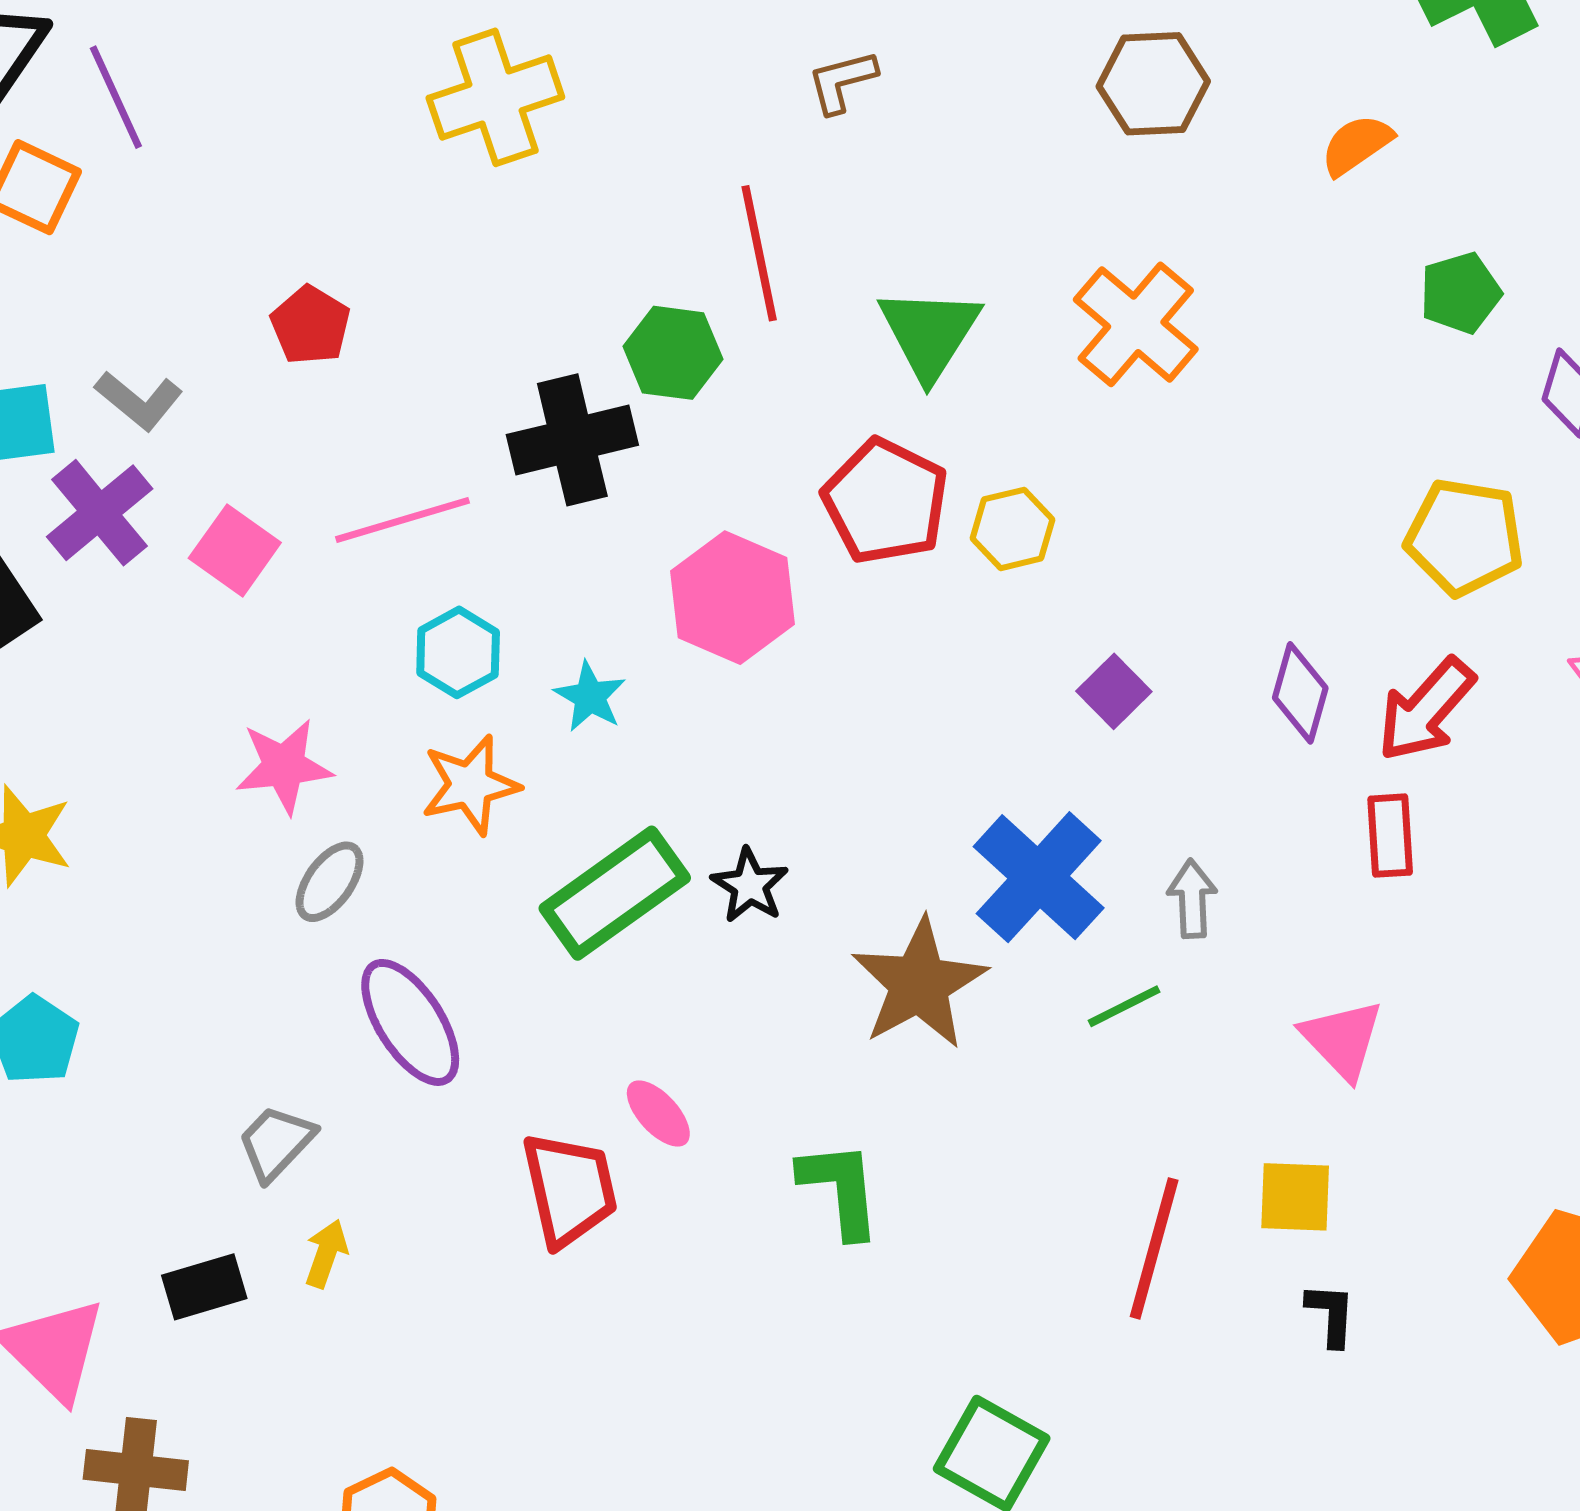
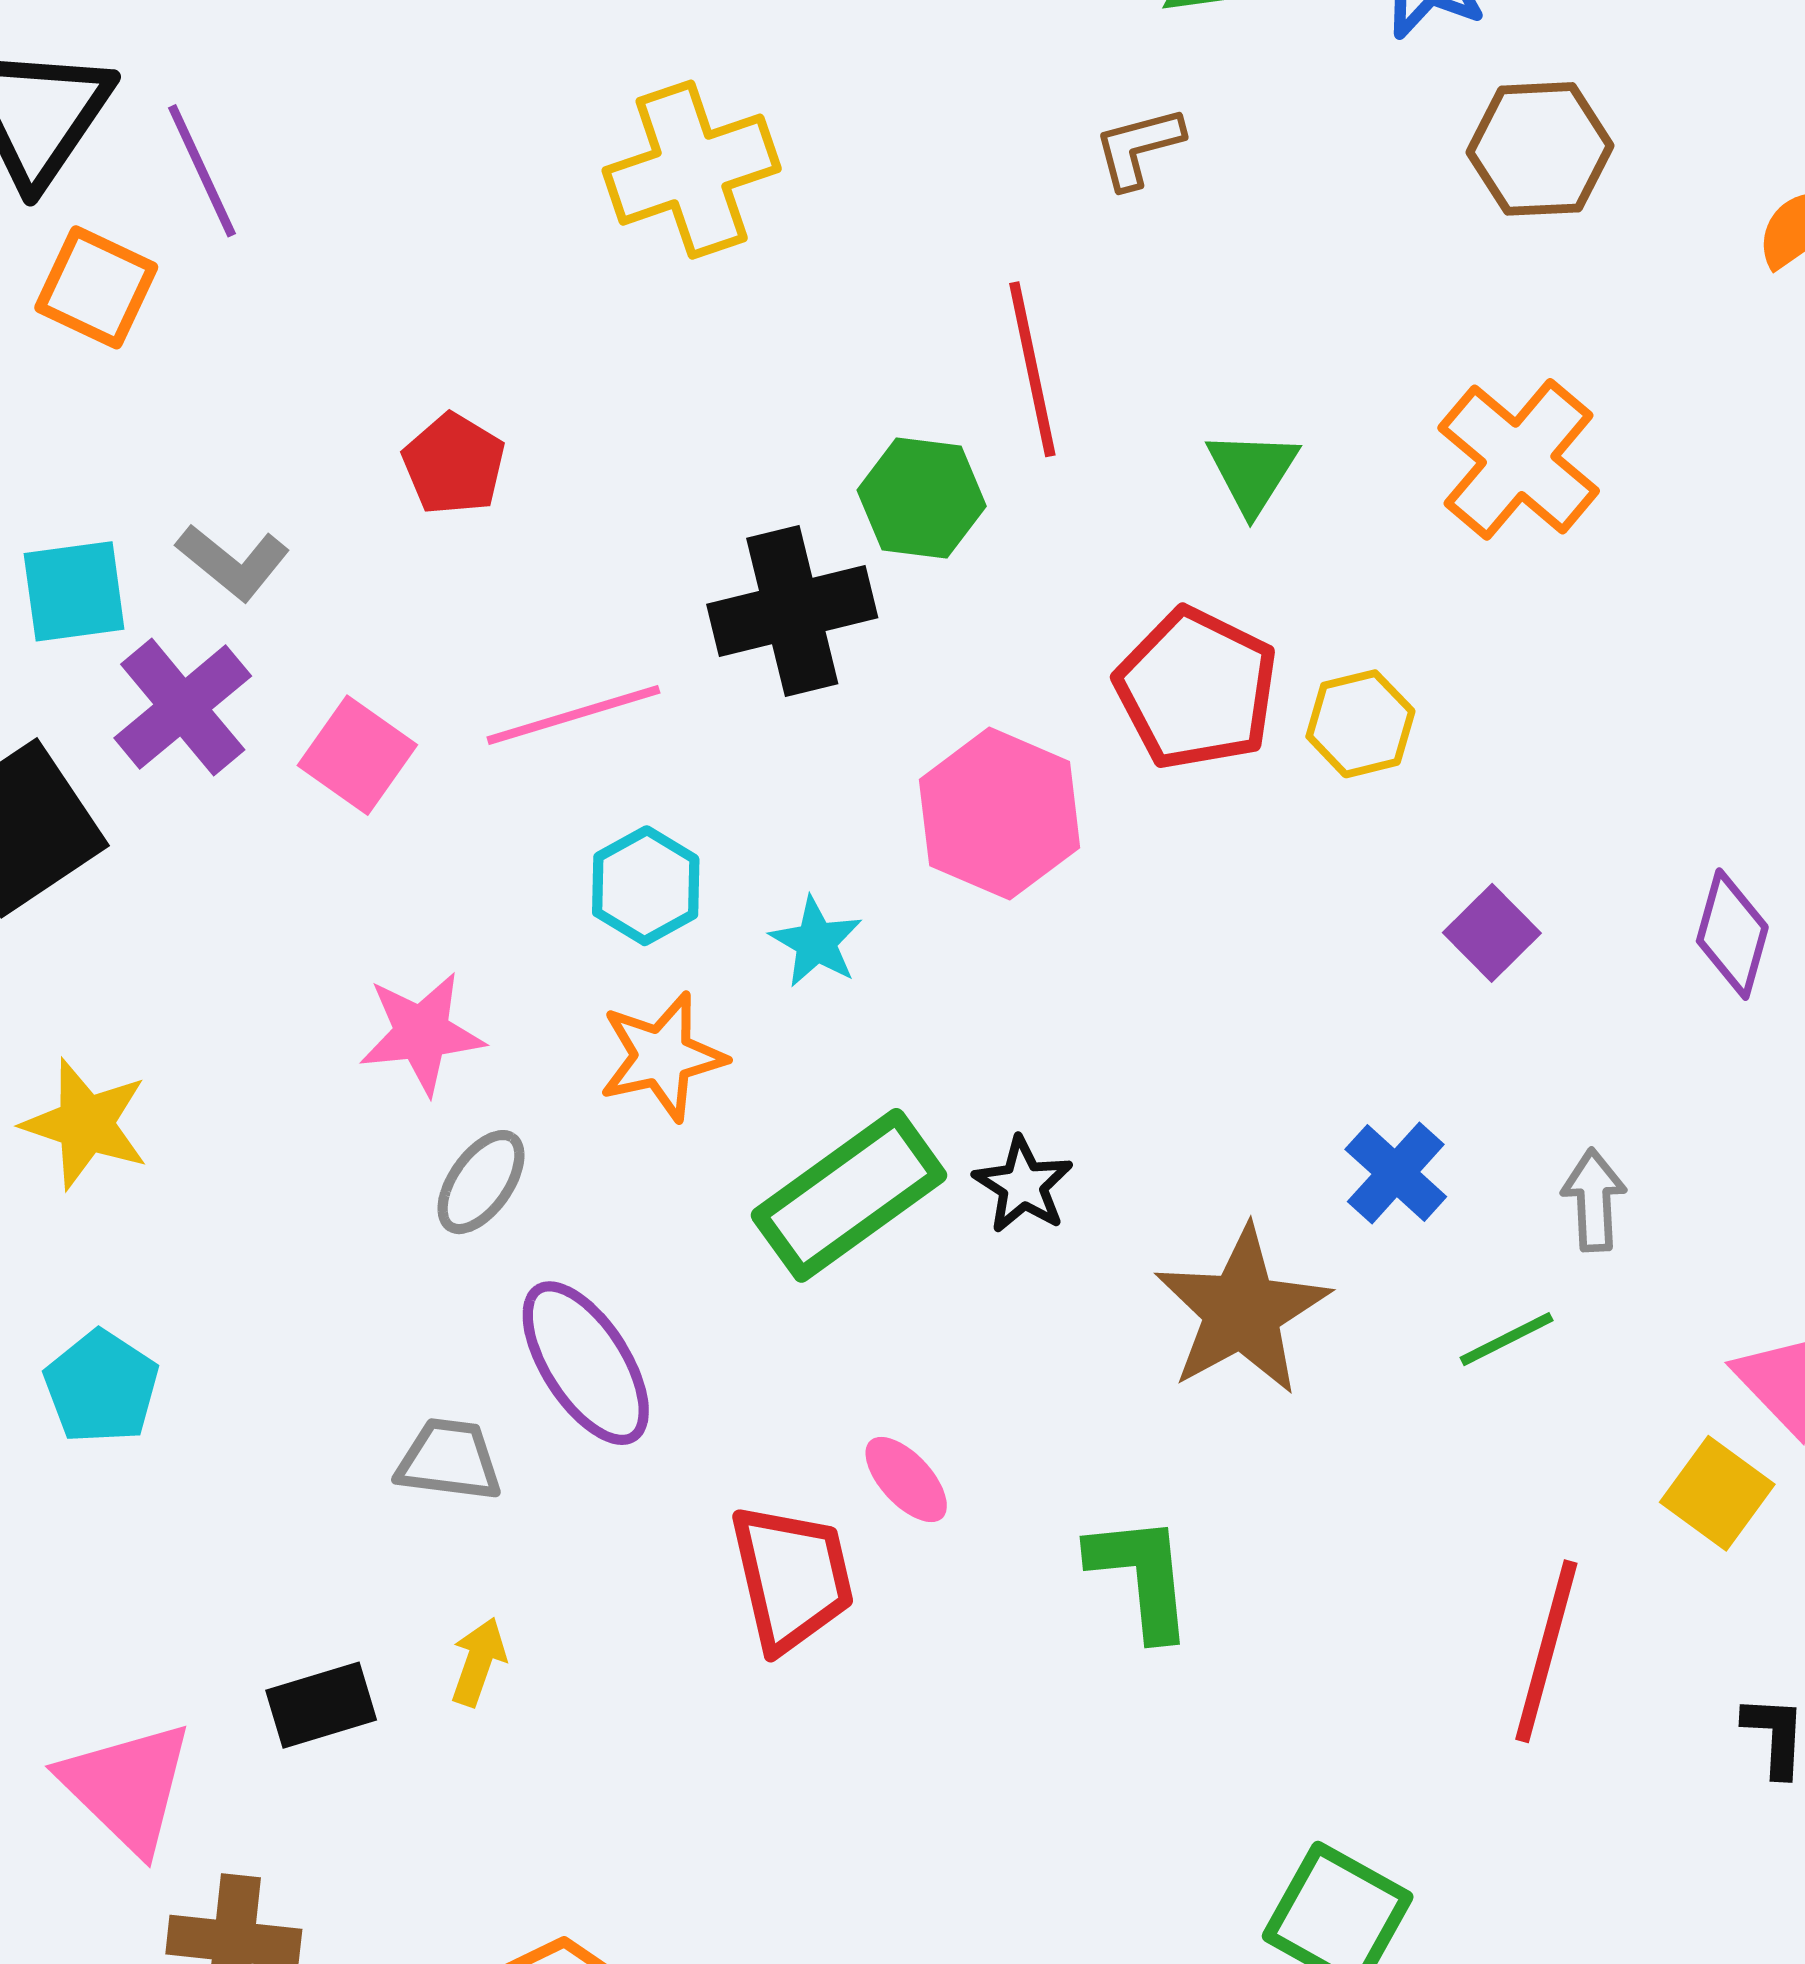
green triangle: (929, 333) -> (1252, 472), size x0.7
blue cross: (1039, 877) -> (1396, 1173), size x0.6
gray trapezoid: (276, 1143) -> (449, 1460), moved, turned 54
yellow square: (1295, 1197) -> (1717, 1493), moved, turned 34

